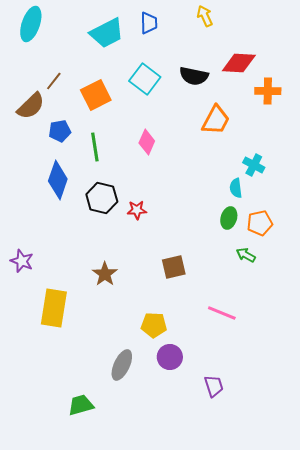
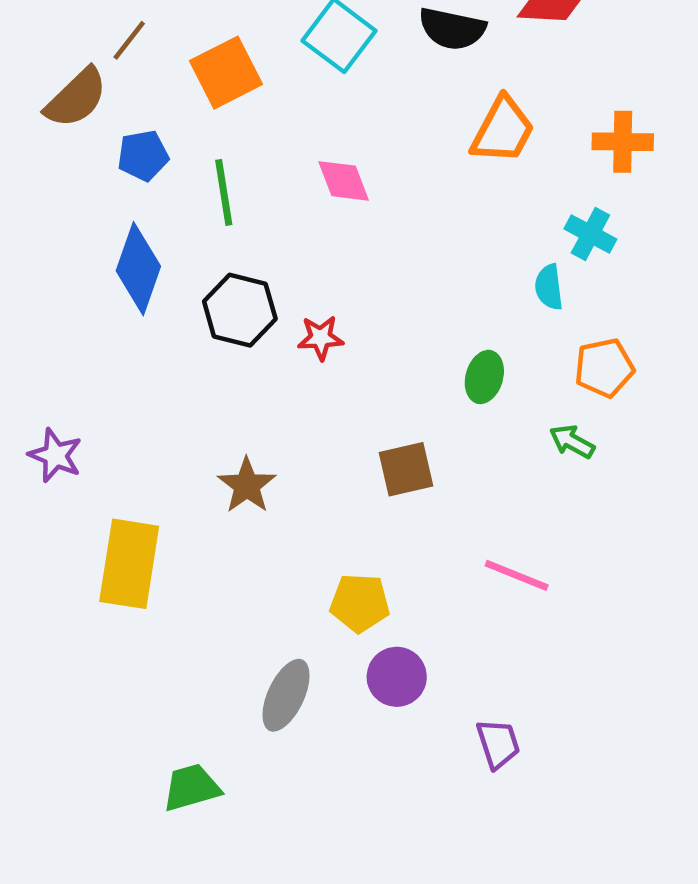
orange cross: (268, 91) -> (623, 142), moved
pink diamond: (147, 142) -> (344, 181), turned -45
green ellipse: (229, 218) -> (484, 377), moved

